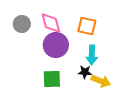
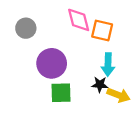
pink diamond: (51, 23) -> (79, 20), moved
purple circle: (56, 45) -> (52, 63), moved

